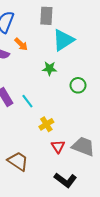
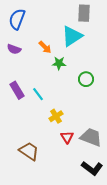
gray rectangle: (46, 16) -> (84, 13), moved
orange arrow: (21, 44) -> (45, 47), moved
black L-shape: (65, 180) -> (92, 168), moved

